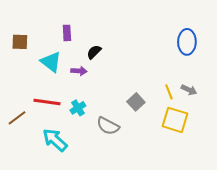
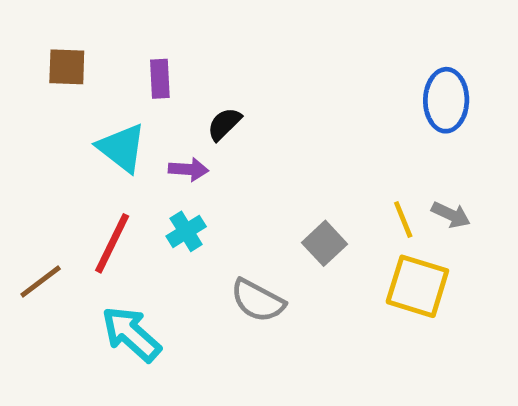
brown square: (20, 42) -> (67, 67), moved
red line: (47, 102) -> (112, 243), turned -72
cyan cross: (78, 108) -> (186, 231), moved

